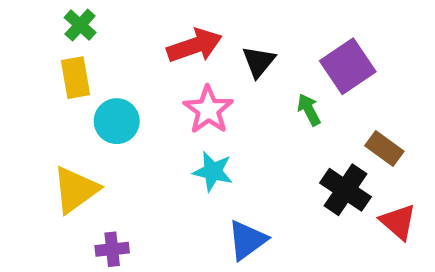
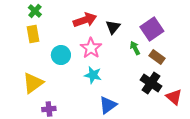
cyan circle: (117, 121) -> (61, 55), moved
brown rectangle: (384, 149) -> (157, 57), moved

